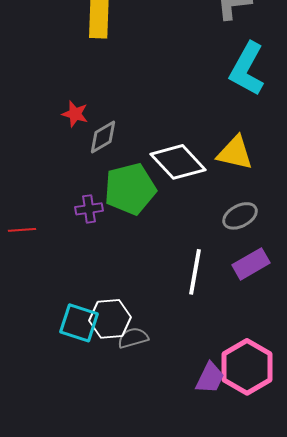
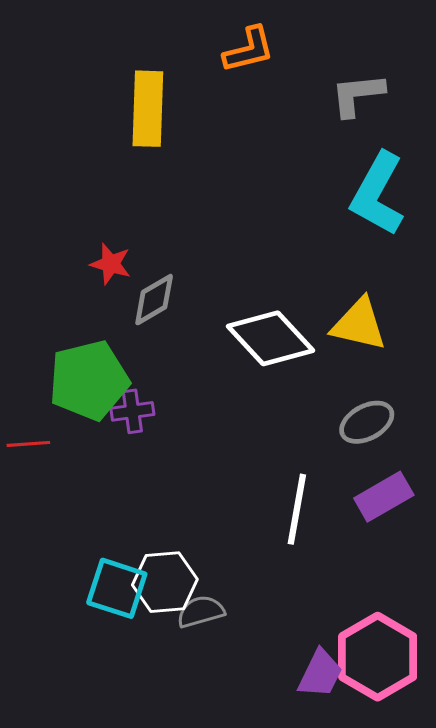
green pentagon: (130, 189) -> (89, 380), moved

